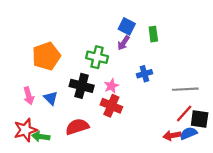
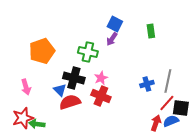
green rectangle: (153, 34) -> (151, 31), moved
blue cross: (144, 74) -> (147, 84), moved
gray line: (185, 89) -> (168, 81), turned -75
blue triangle: (51, 98) -> (60, 90), moved
red semicircle: (77, 127) -> (70, 102), moved
red arrow: (172, 135) -> (156, 123), turned 119

